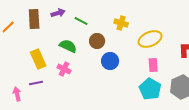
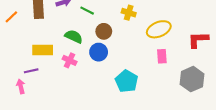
yellow rectangle: (38, 59) -> (43, 50), turned -66
blue circle: (110, 61) -> (99, 52), moved
purple line: (36, 83) -> (31, 71), moved
cyan pentagon: (150, 89) -> (127, 81), moved

